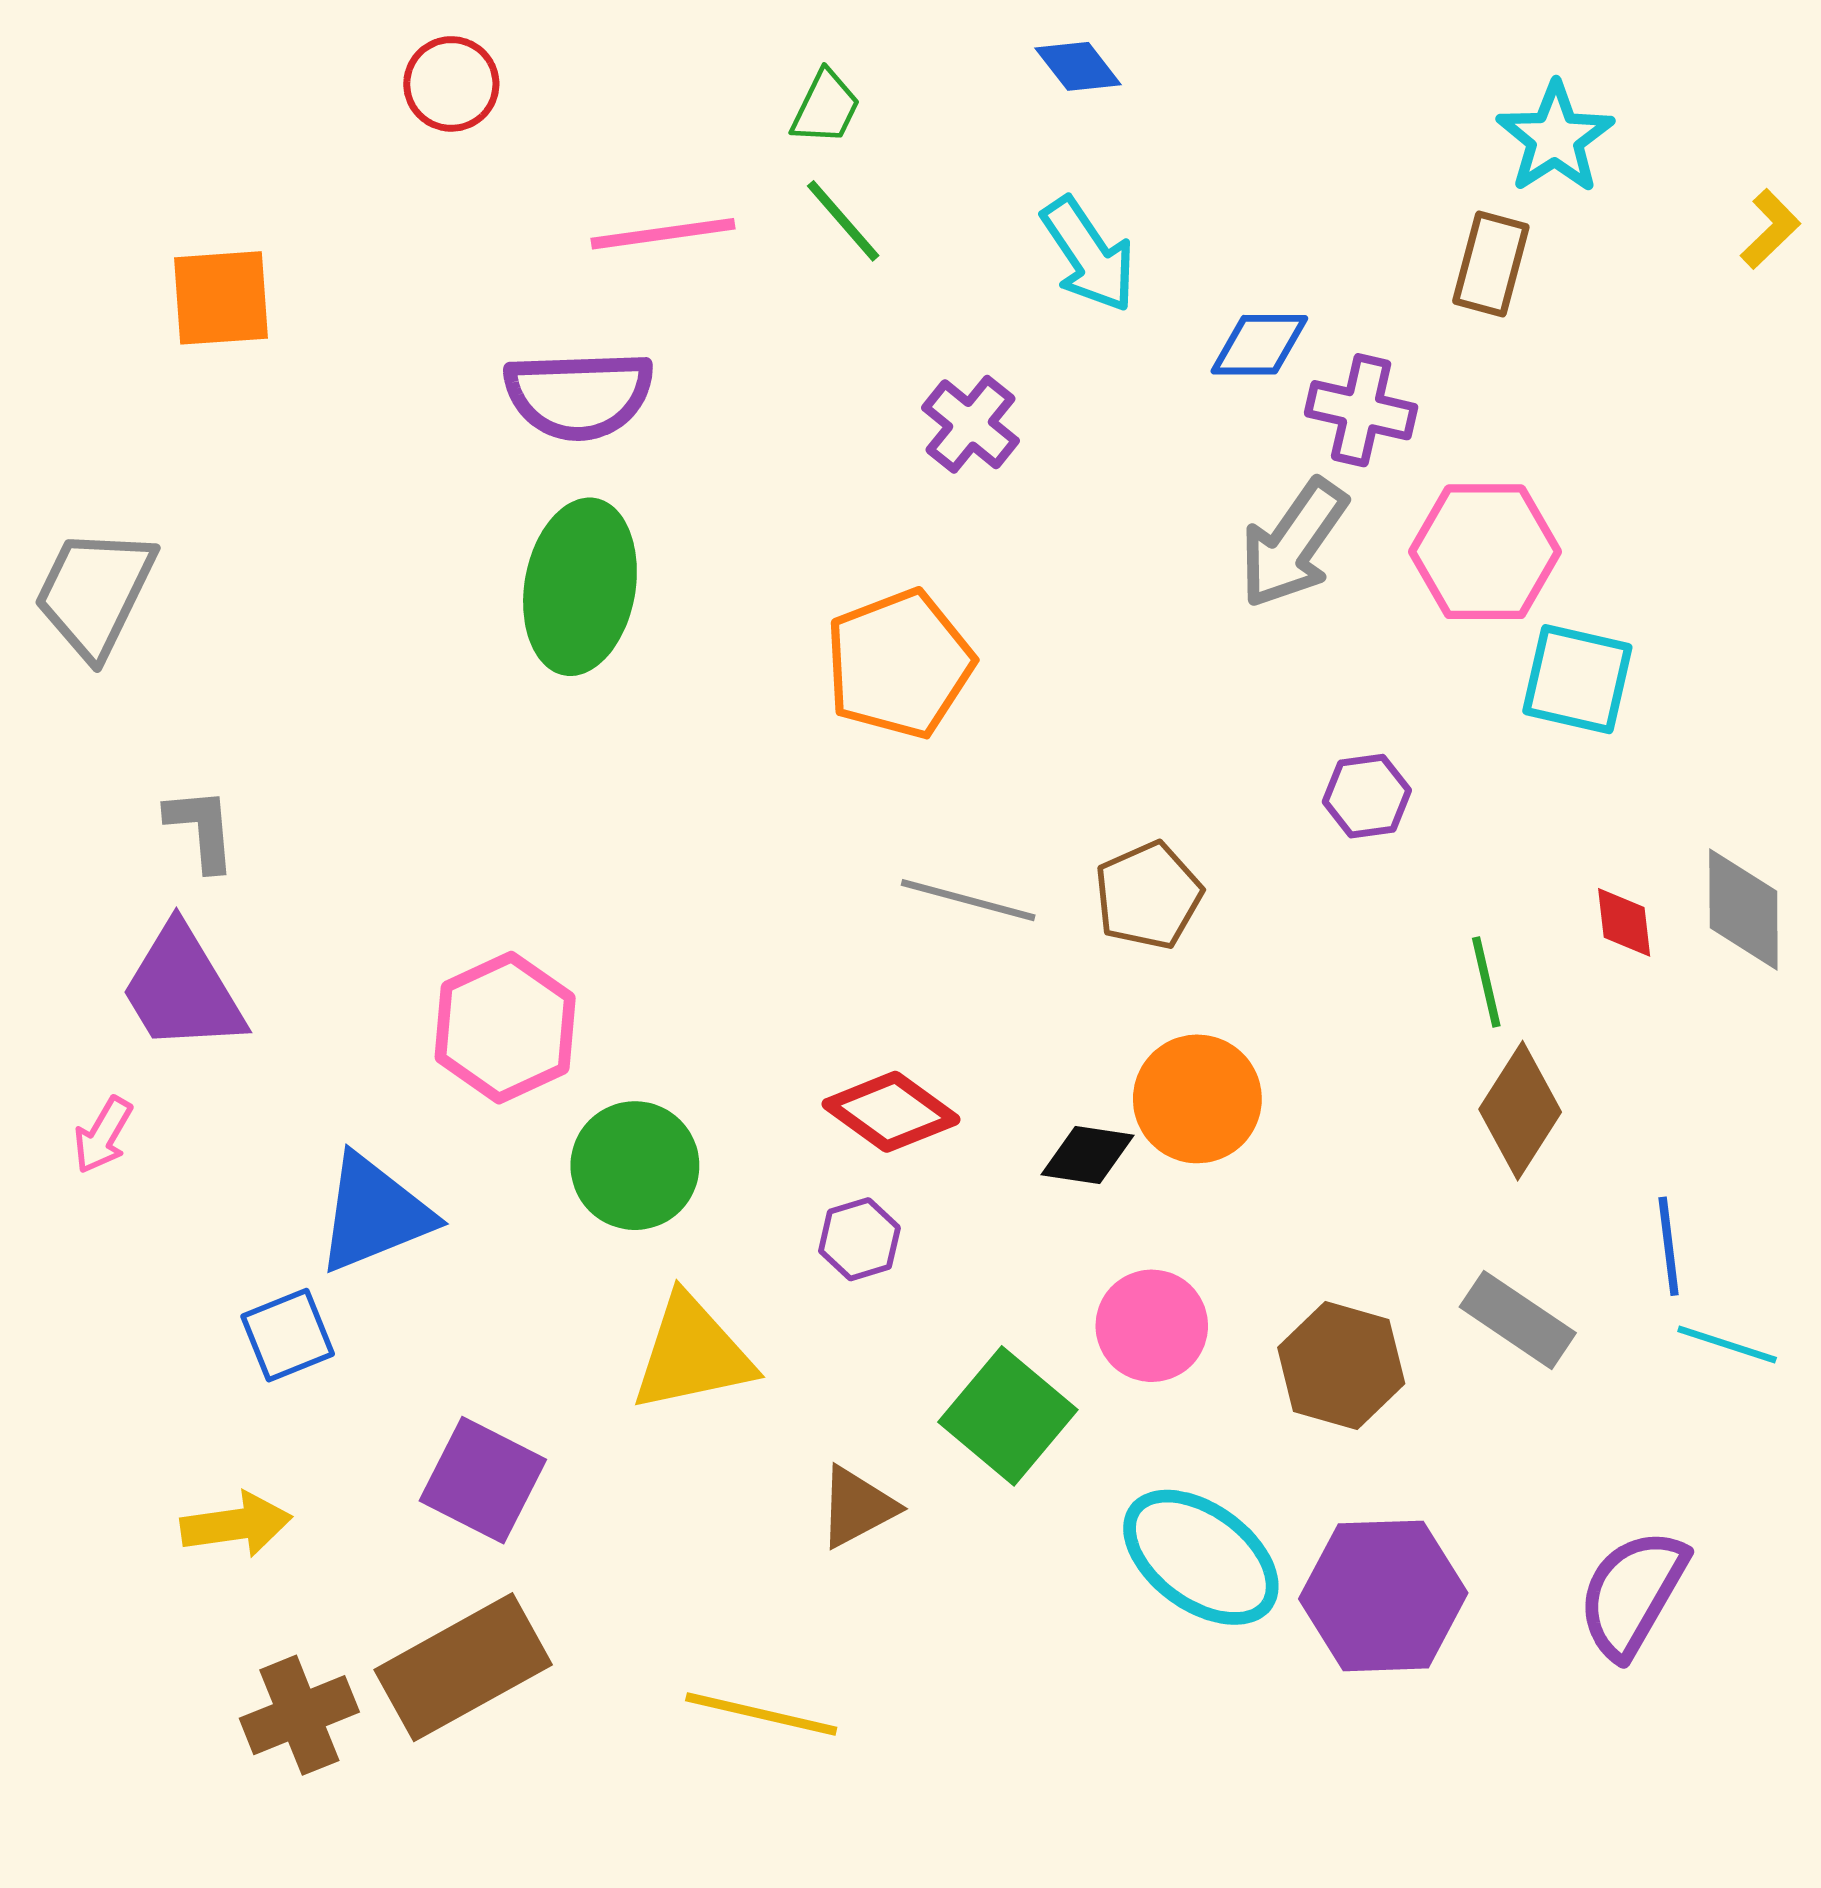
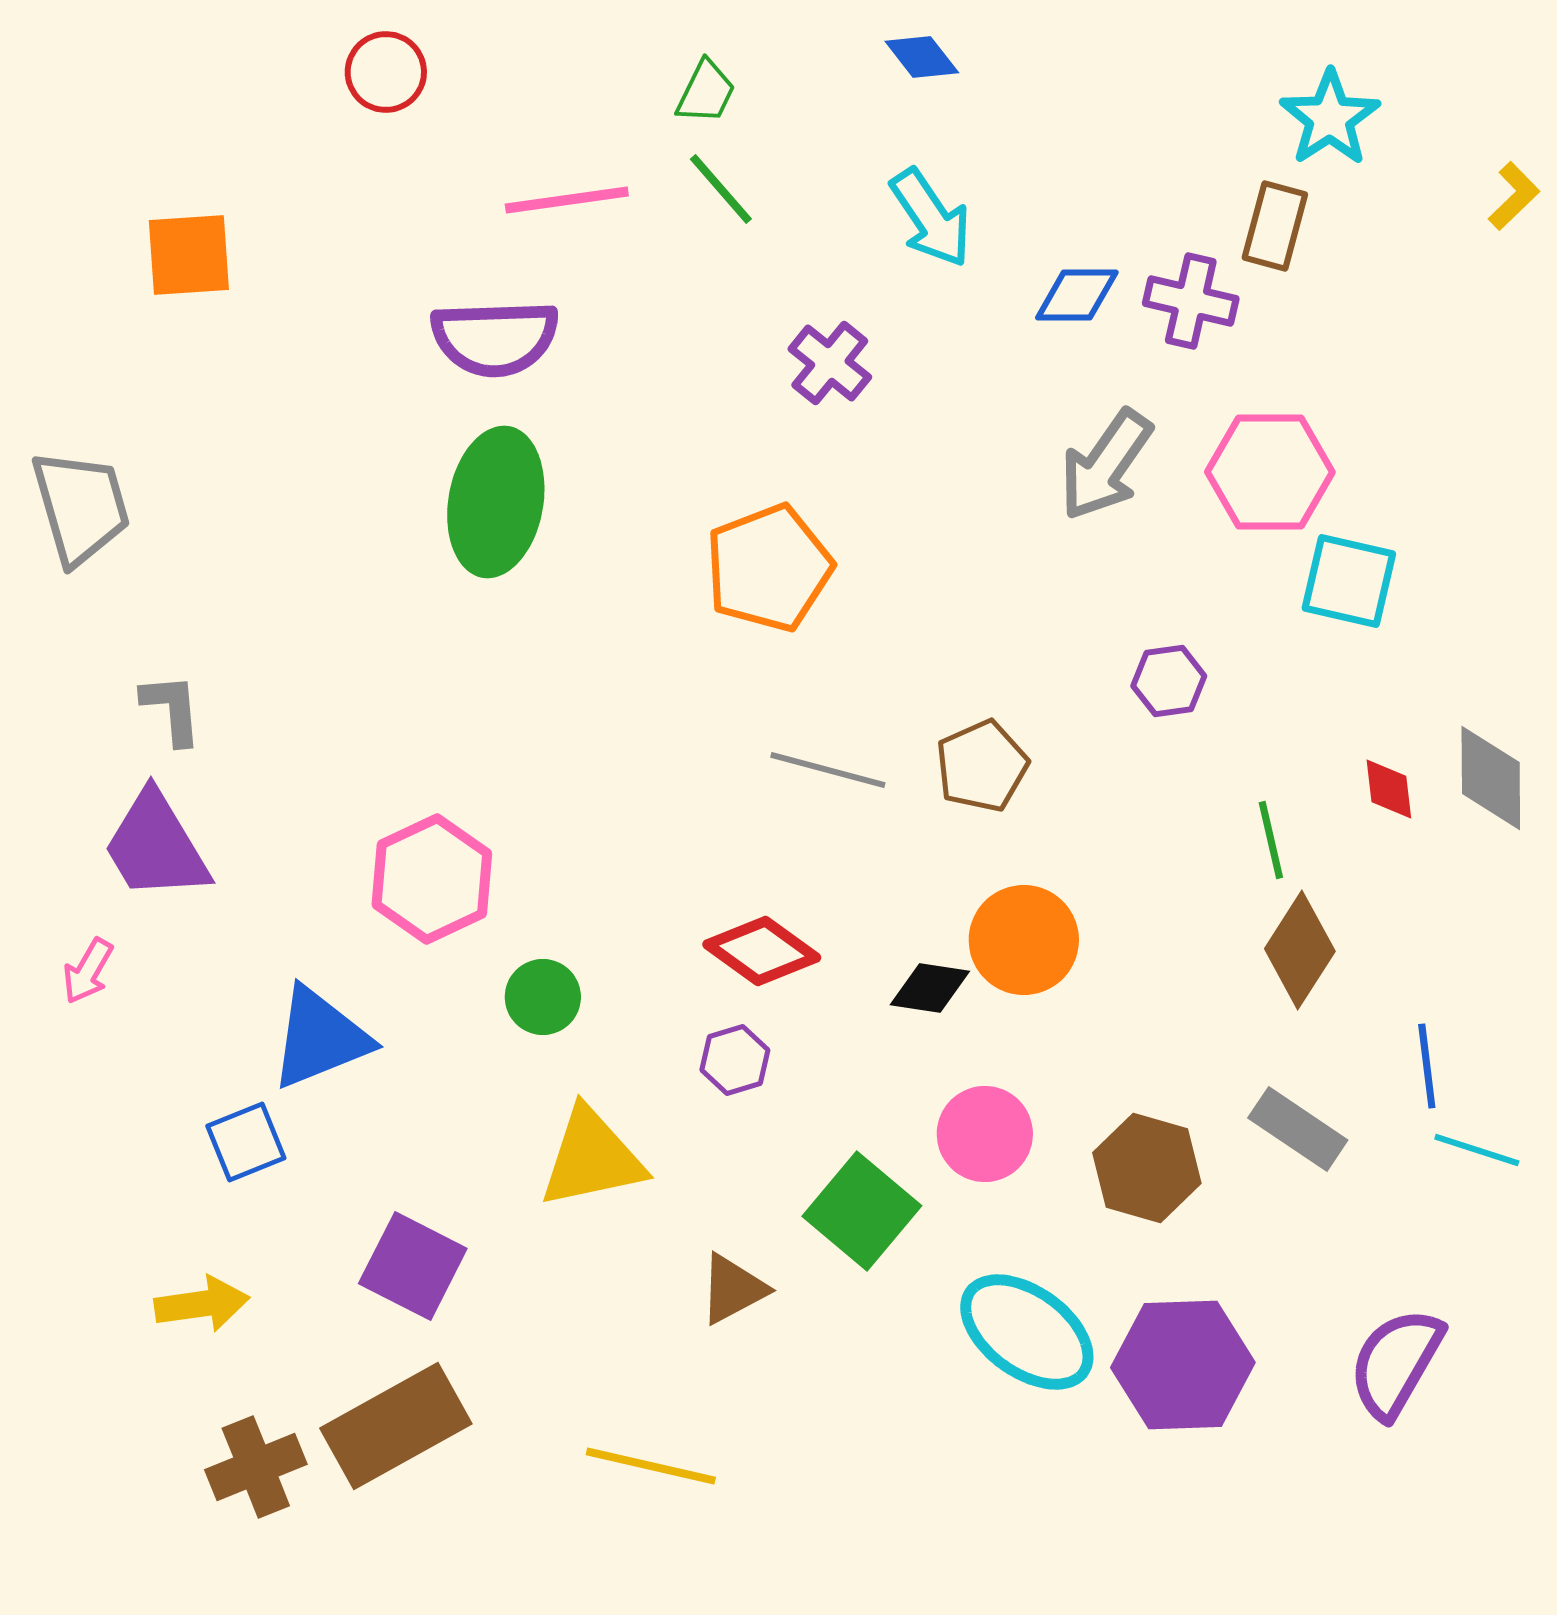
purple cross: (1361, 410) -> (1191, 301), moved
gray trapezoid: (95, 593) -> (81, 507), turned 138
green circle: (635, 1166) -> (543, 997), size x0.7

